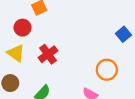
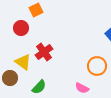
yellow triangle: (16, 53) -> (23, 62), moved

